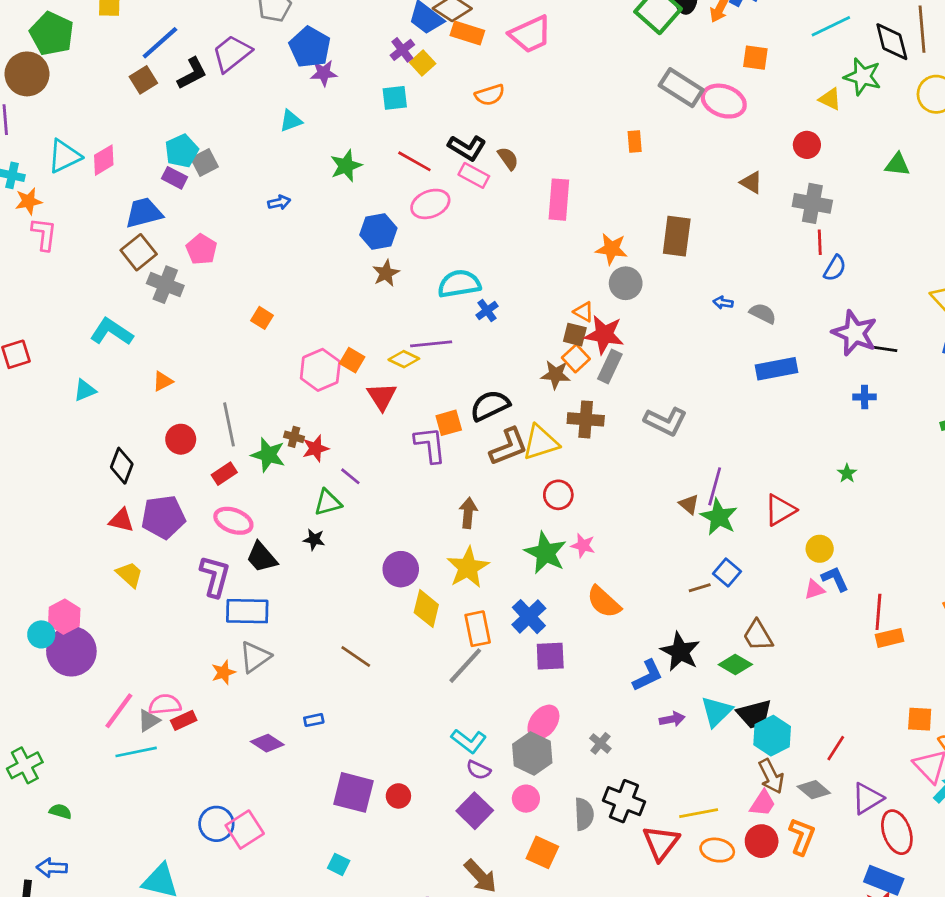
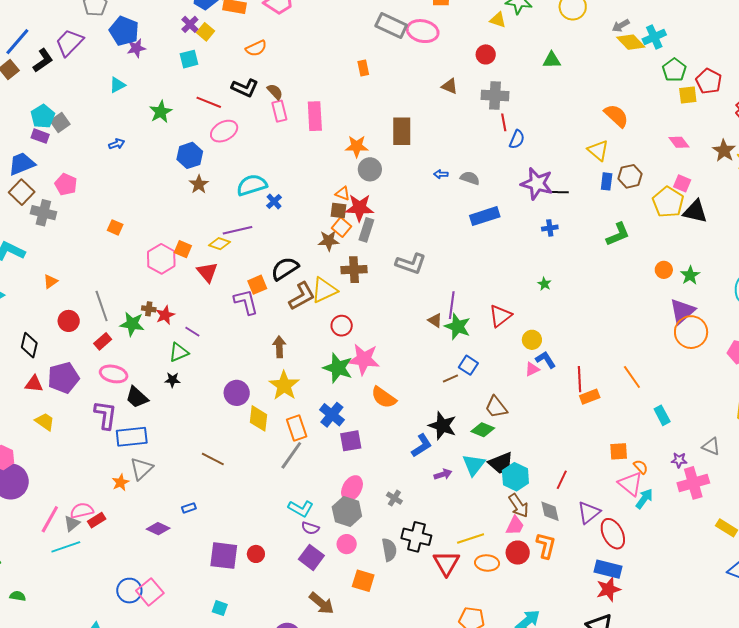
pink rectangle: (474, 175) -> (279, 111), moved, turned 55
pink star: (583, 545) -> (364, 359), size x1.8
gray diamond: (814, 790) -> (550, 511), turned 45

